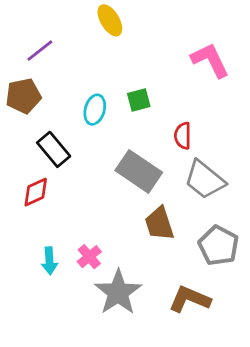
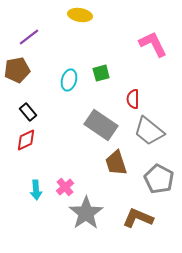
yellow ellipse: (110, 20) -> (80, 15), turned -50
black rectangle: (54, 149) -> (28, 112), moved, size x0.7

